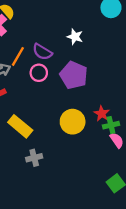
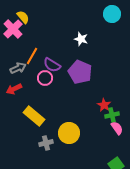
purple semicircle: (42, 52) -> (52, 65), moved
pink circle: (39, 73) -> (45, 78), moved
yellow circle: (73, 122) -> (69, 133), moved

